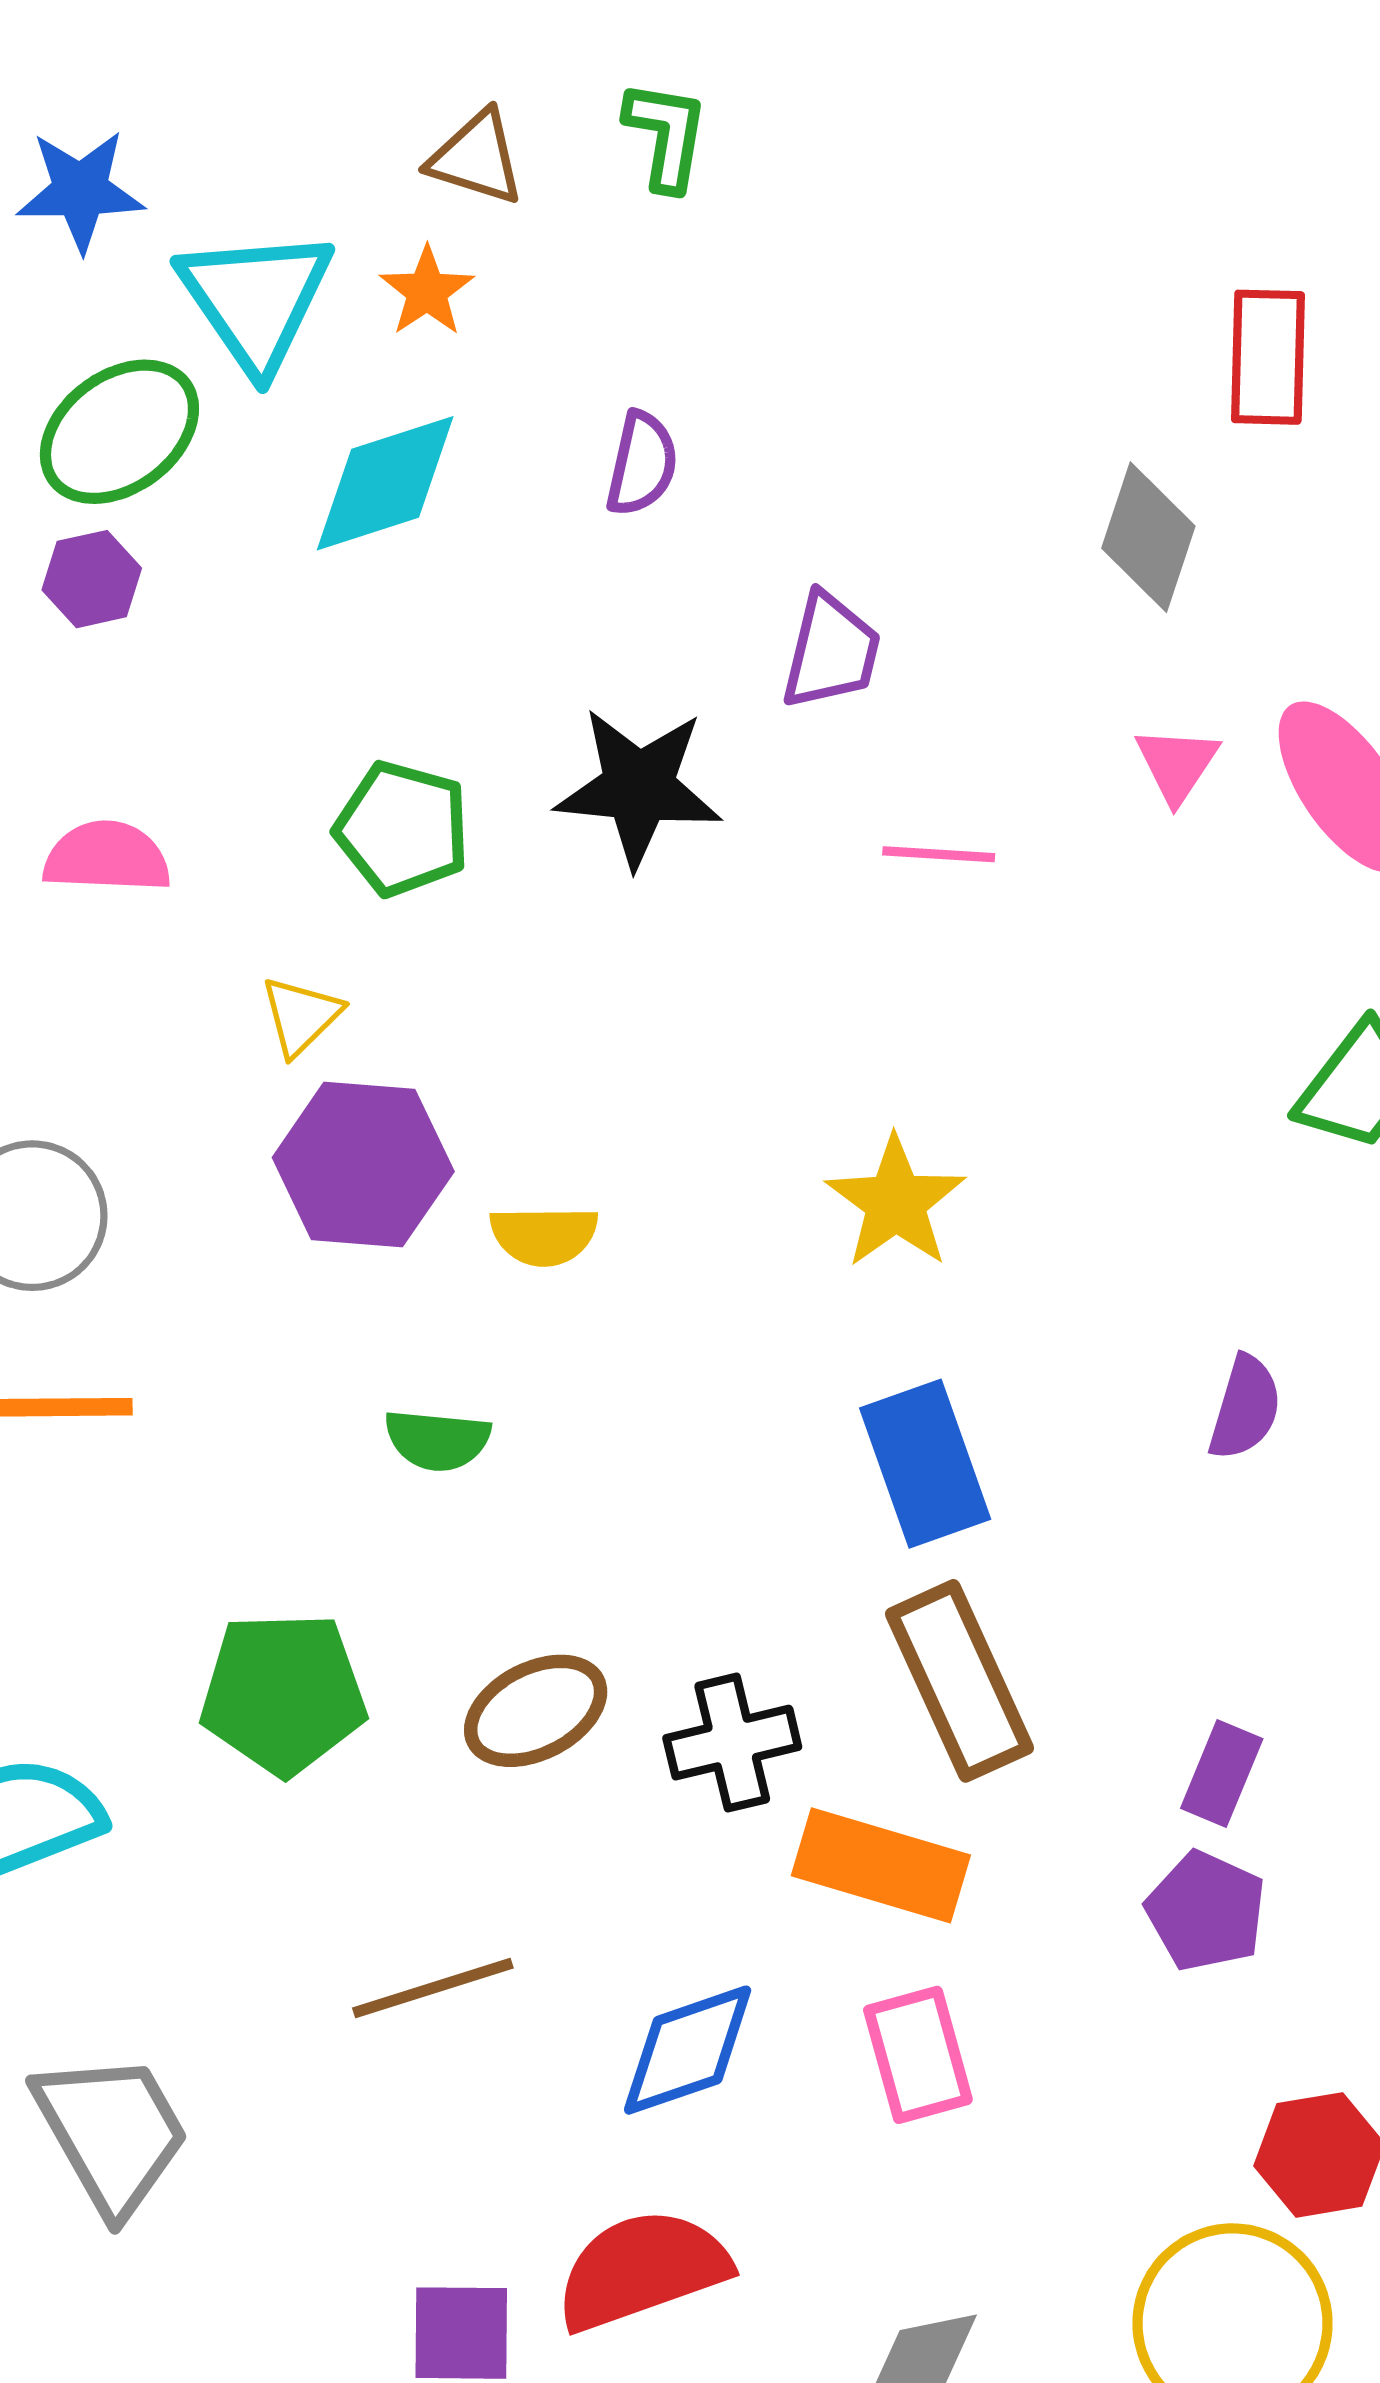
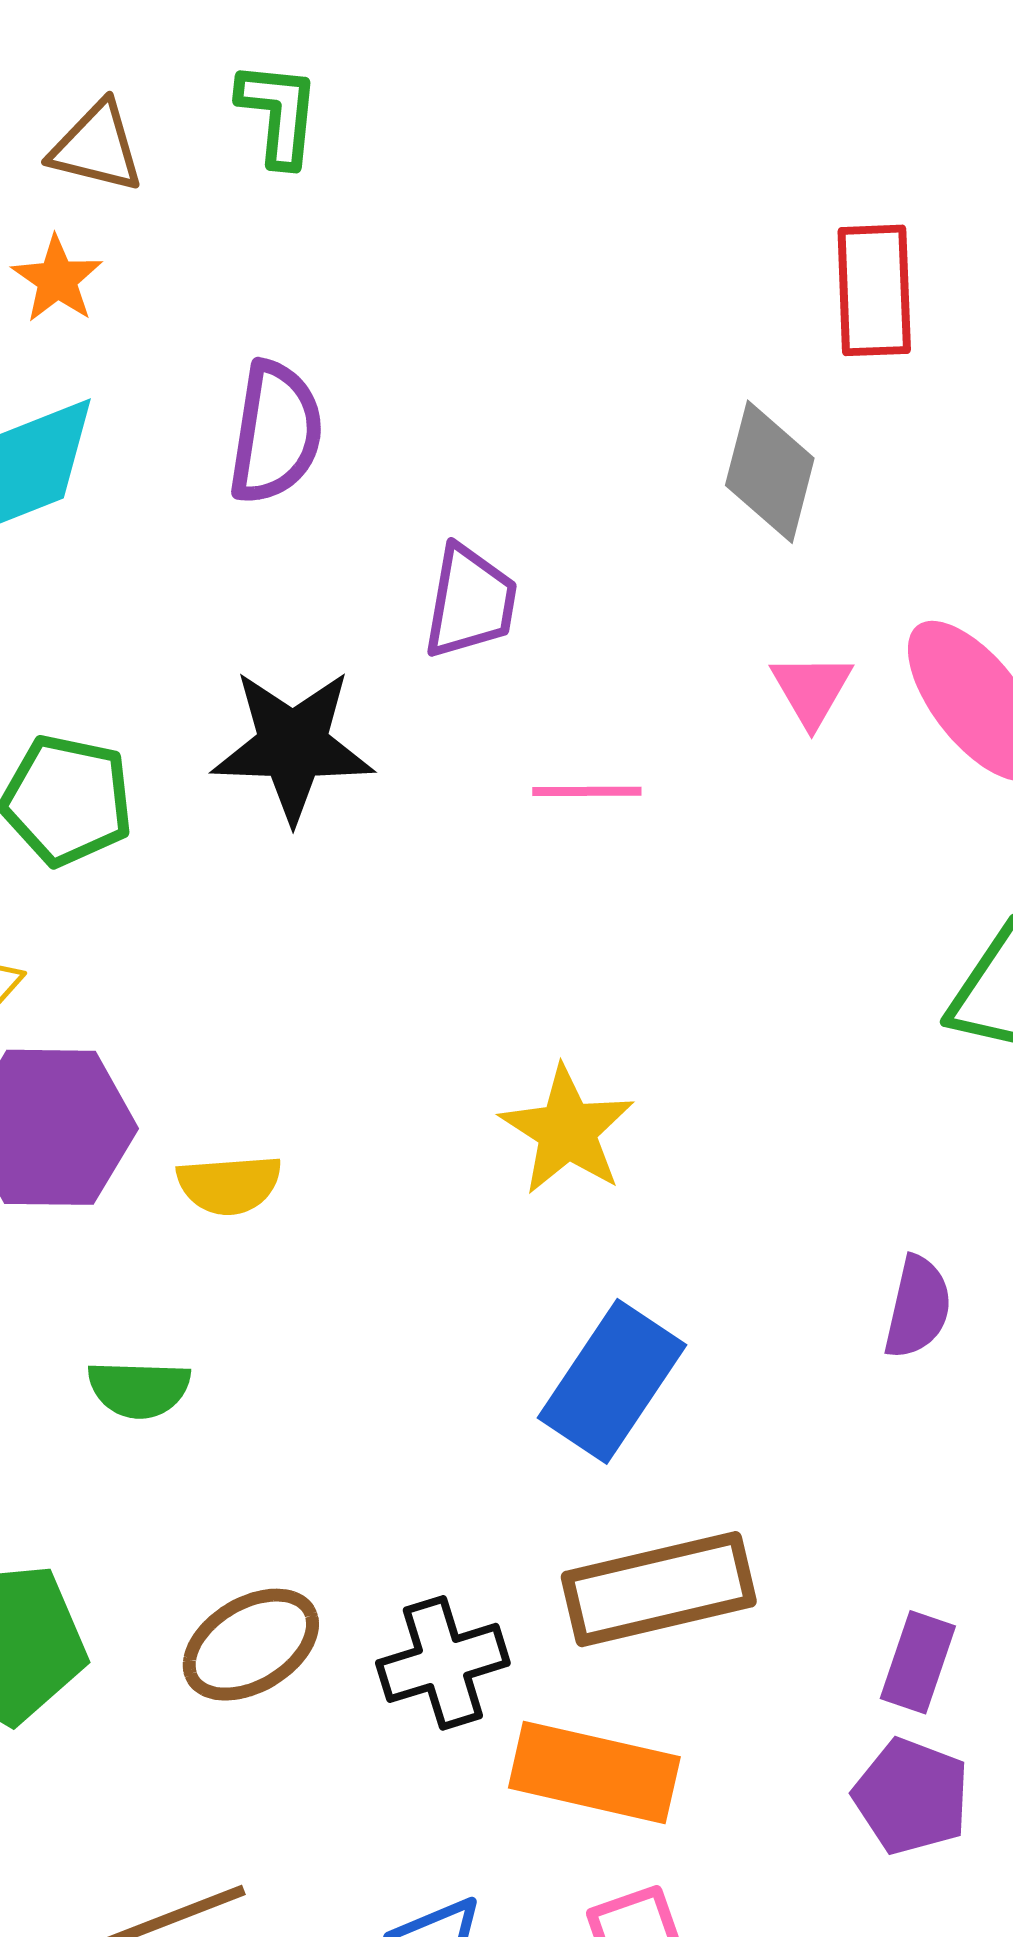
purple semicircle: (642, 464) -> (276, 433), size x1.4
blue rectangle: (925, 1464) -> (612, 1381), turned 57
brown rectangle: (959, 1681) -> (659, 1589), turned -75

